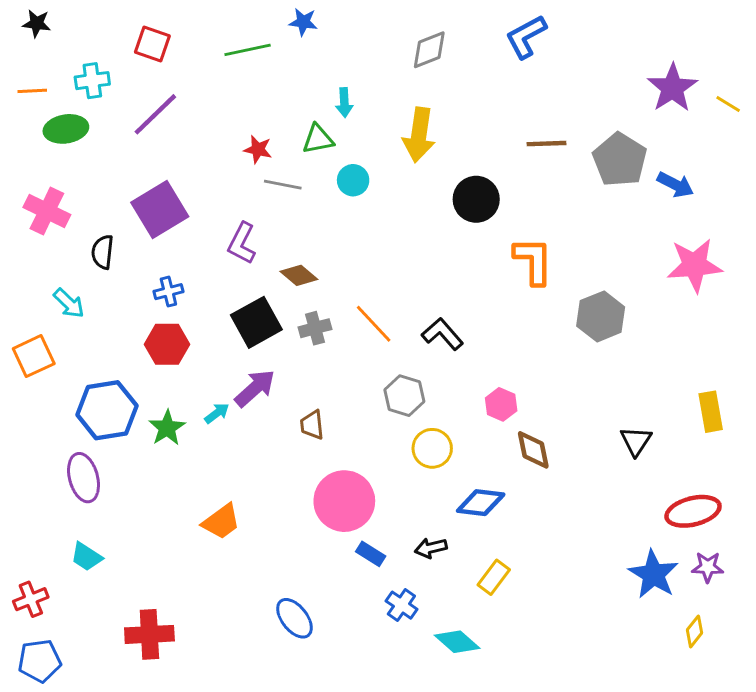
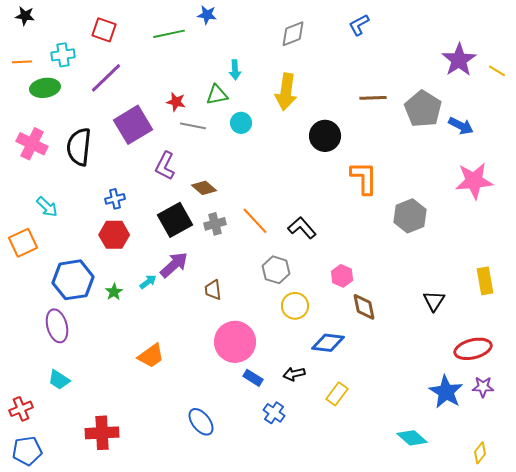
blue L-shape: (526, 37) -> (359, 25), size x0.7
purple square: (160, 210) -> (133, 125), moved
black semicircle: (103, 252) -> (79, 147), moved, size x1.6
green star: (167, 428) -> (114, 292), size x0.7
yellow diamond: (694, 631) -> (480, 453), moved
cyan diamond: (457, 642) -> (412, 438), moved

